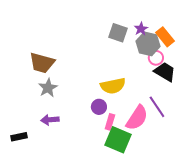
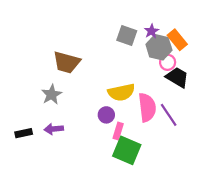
brown trapezoid: (42, 63) -> (67, 62), moved
pink semicircle: (137, 118) -> (147, 107), moved, turned -40
black rectangle: (19, 137) -> (24, 133), moved

